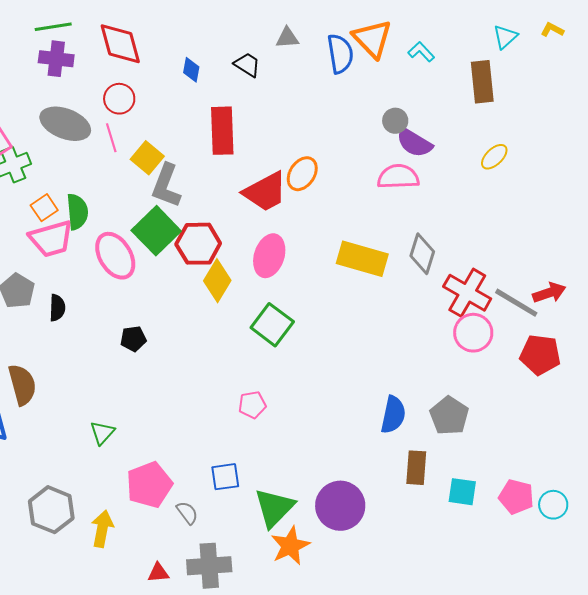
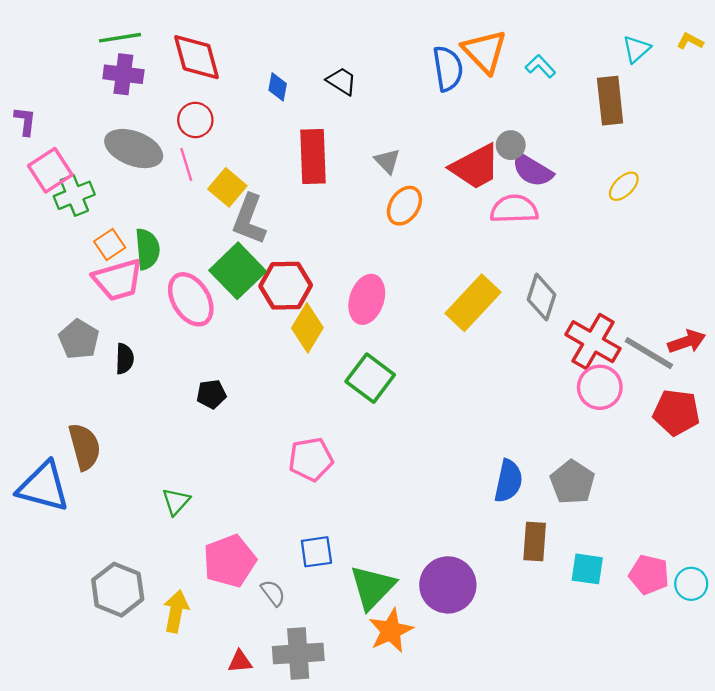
gray triangle: (287, 38) -> (387, 161), moved, turned 50
red trapezoid: (265, 192) -> (475, 167), moved
yellow rectangle: (362, 259) -> (473, 303), turned -63
pink pentagon: (252, 405) -> (311, 459), moved, size x1.4

